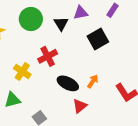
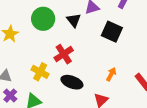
black square: (98, 39) -> (112, 32), turned -30
black ellipse: (68, 83) -> (72, 82), moved

